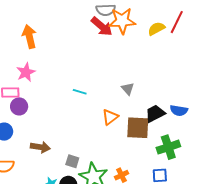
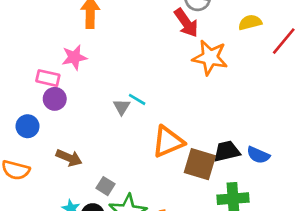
orange star: (122, 21) -> (210, 58), moved
yellow semicircle: (156, 29) -> (250, 22), moved
gray triangle: (128, 89) -> (122, 107), moved
orange triangle: (110, 117) -> (168, 142), size x1.5

